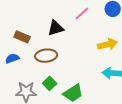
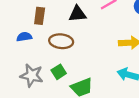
brown rectangle: (22, 37) -> (40, 16), turned 63

